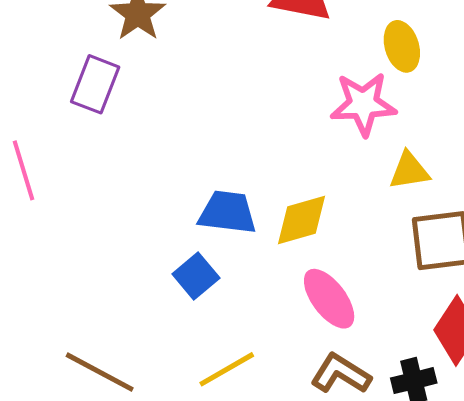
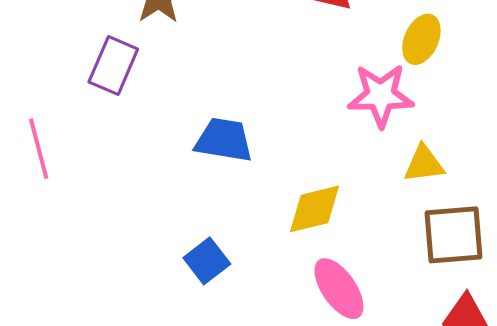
yellow ellipse: (402, 46) -> (421, 39), turned 39
blue trapezoid: (227, 212) -> (224, 140), moved

